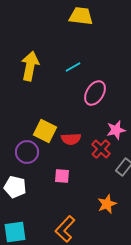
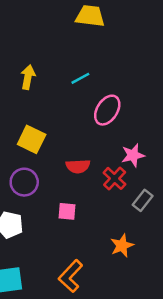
yellow arrow: (30, 66) -> (28, 77), size x0.7
yellow square: (45, 131) -> (32, 139), moved

